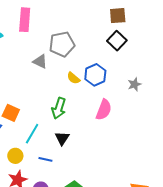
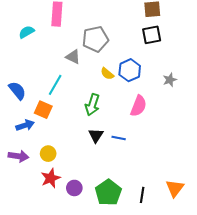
black square: (117, 41) -> (152, 35), turned 36
cyan line: (32, 134) -> (55, 85), moved
blue line: (45, 159) -> (119, 138), moved

